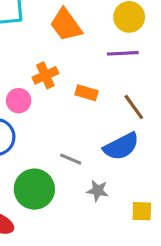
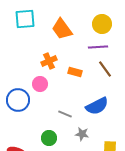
pink circle: (19, 101) -> (40, 84), moved
brown line: (134, 107) -> (105, 69), moved
green circle: (34, 189) -> (49, 138), moved, size x0.6

